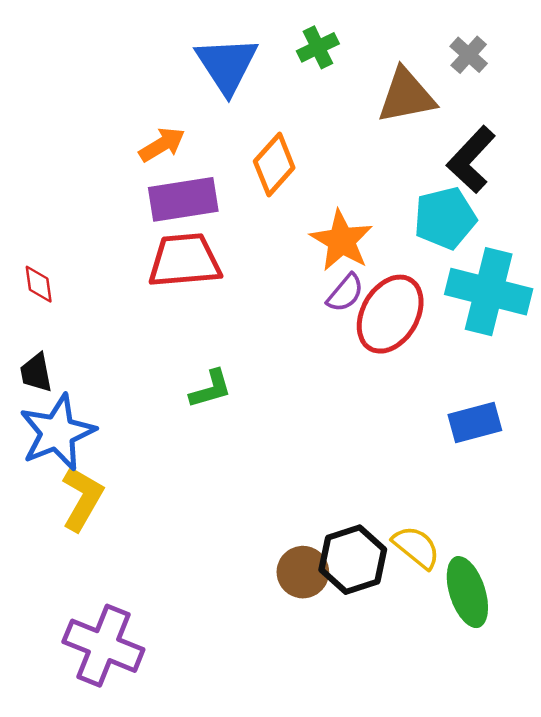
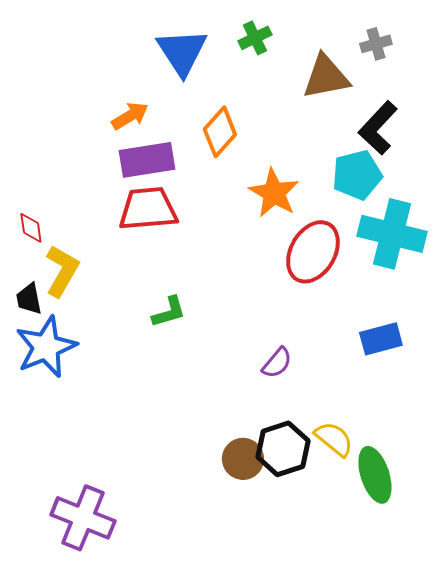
gray cross: (469, 55) -> (376, 44), turned 32
purple semicircle: (345, 293) -> (277, 363), moved
yellow L-shape: (82, 499) -> (62, 271), moved

